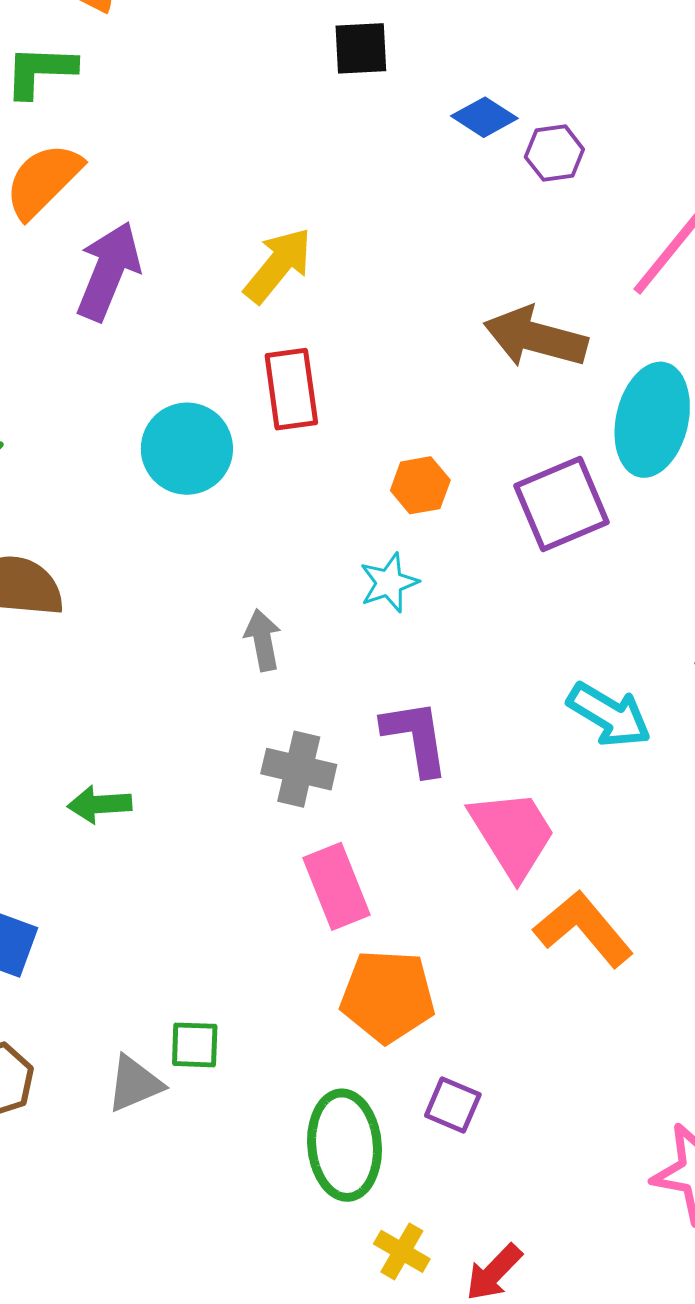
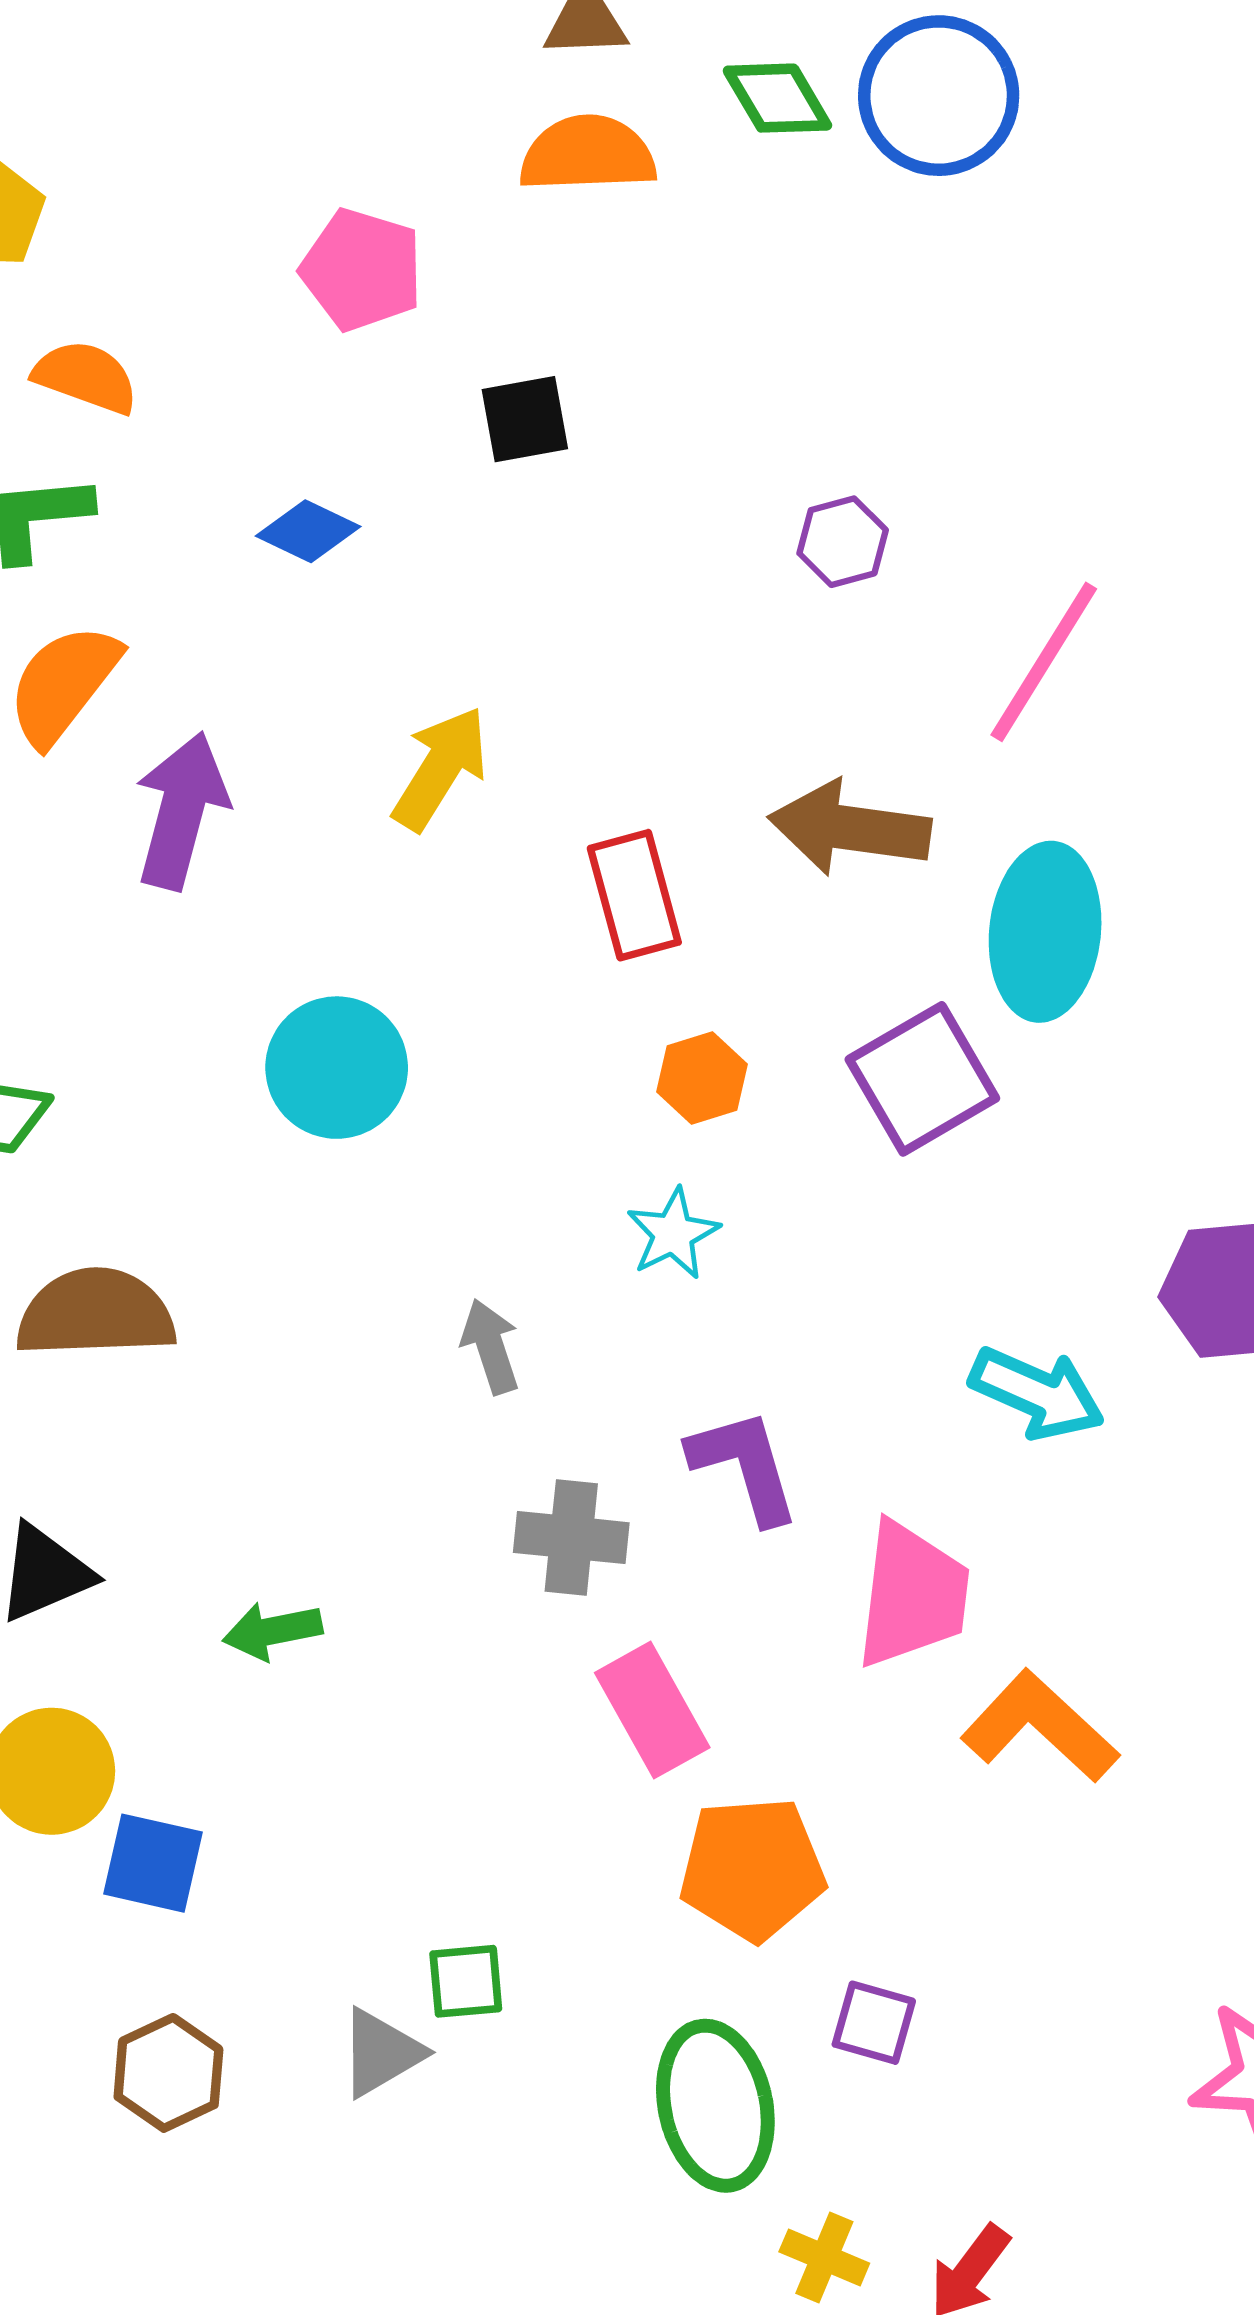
blue diamond: (484, 117) -> (308, 531), moved
red rectangle: (291, 389) -> (634, 895), moved
pink trapezoid: (513, 834) -> (912, 1595), turned 46

